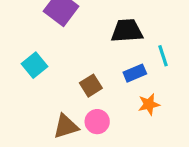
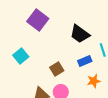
black trapezoid: (127, 31) -> (80, 34), turned -140

